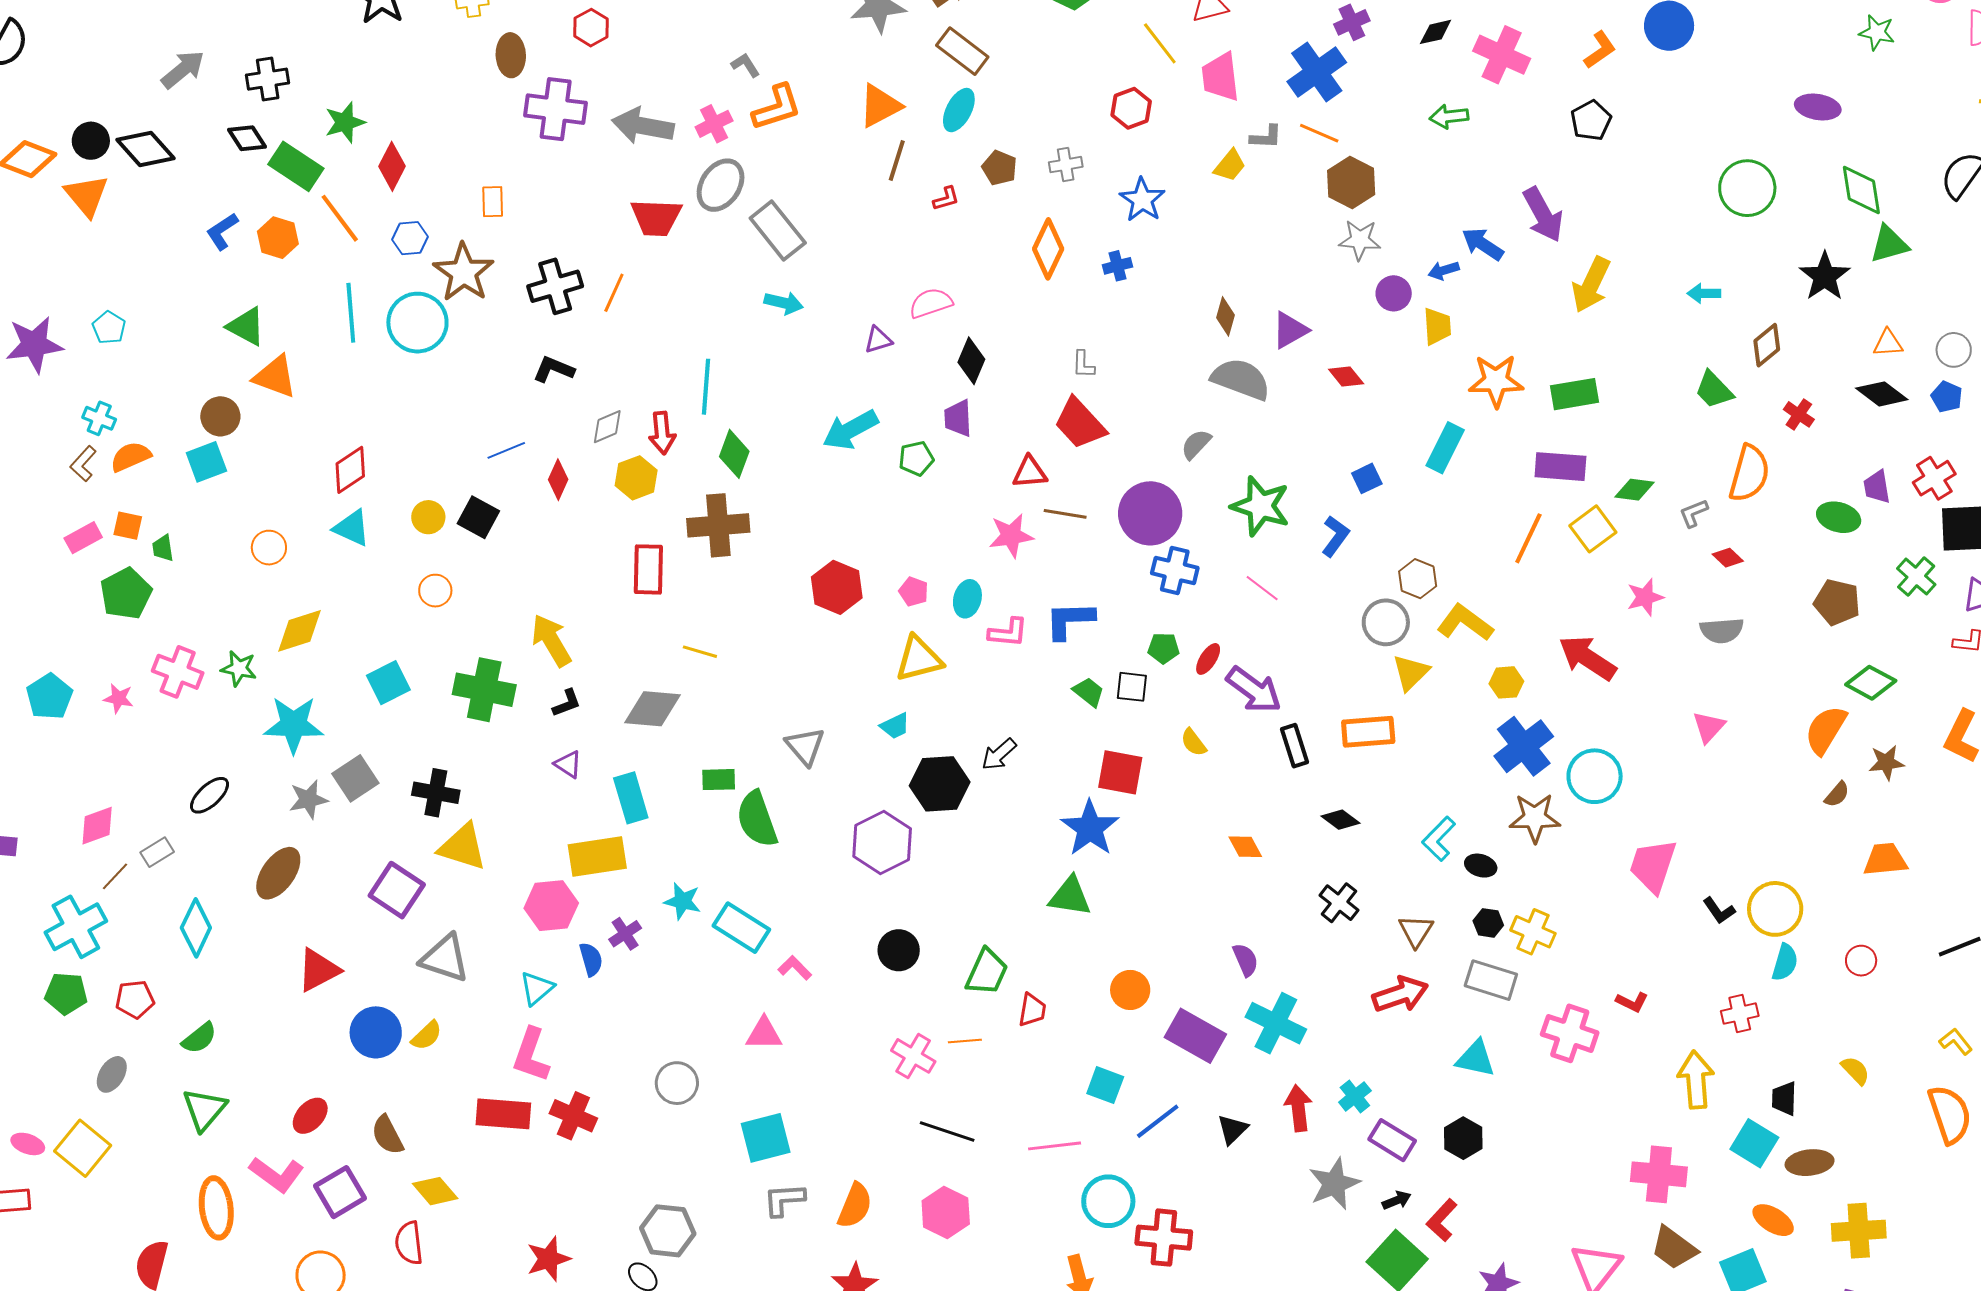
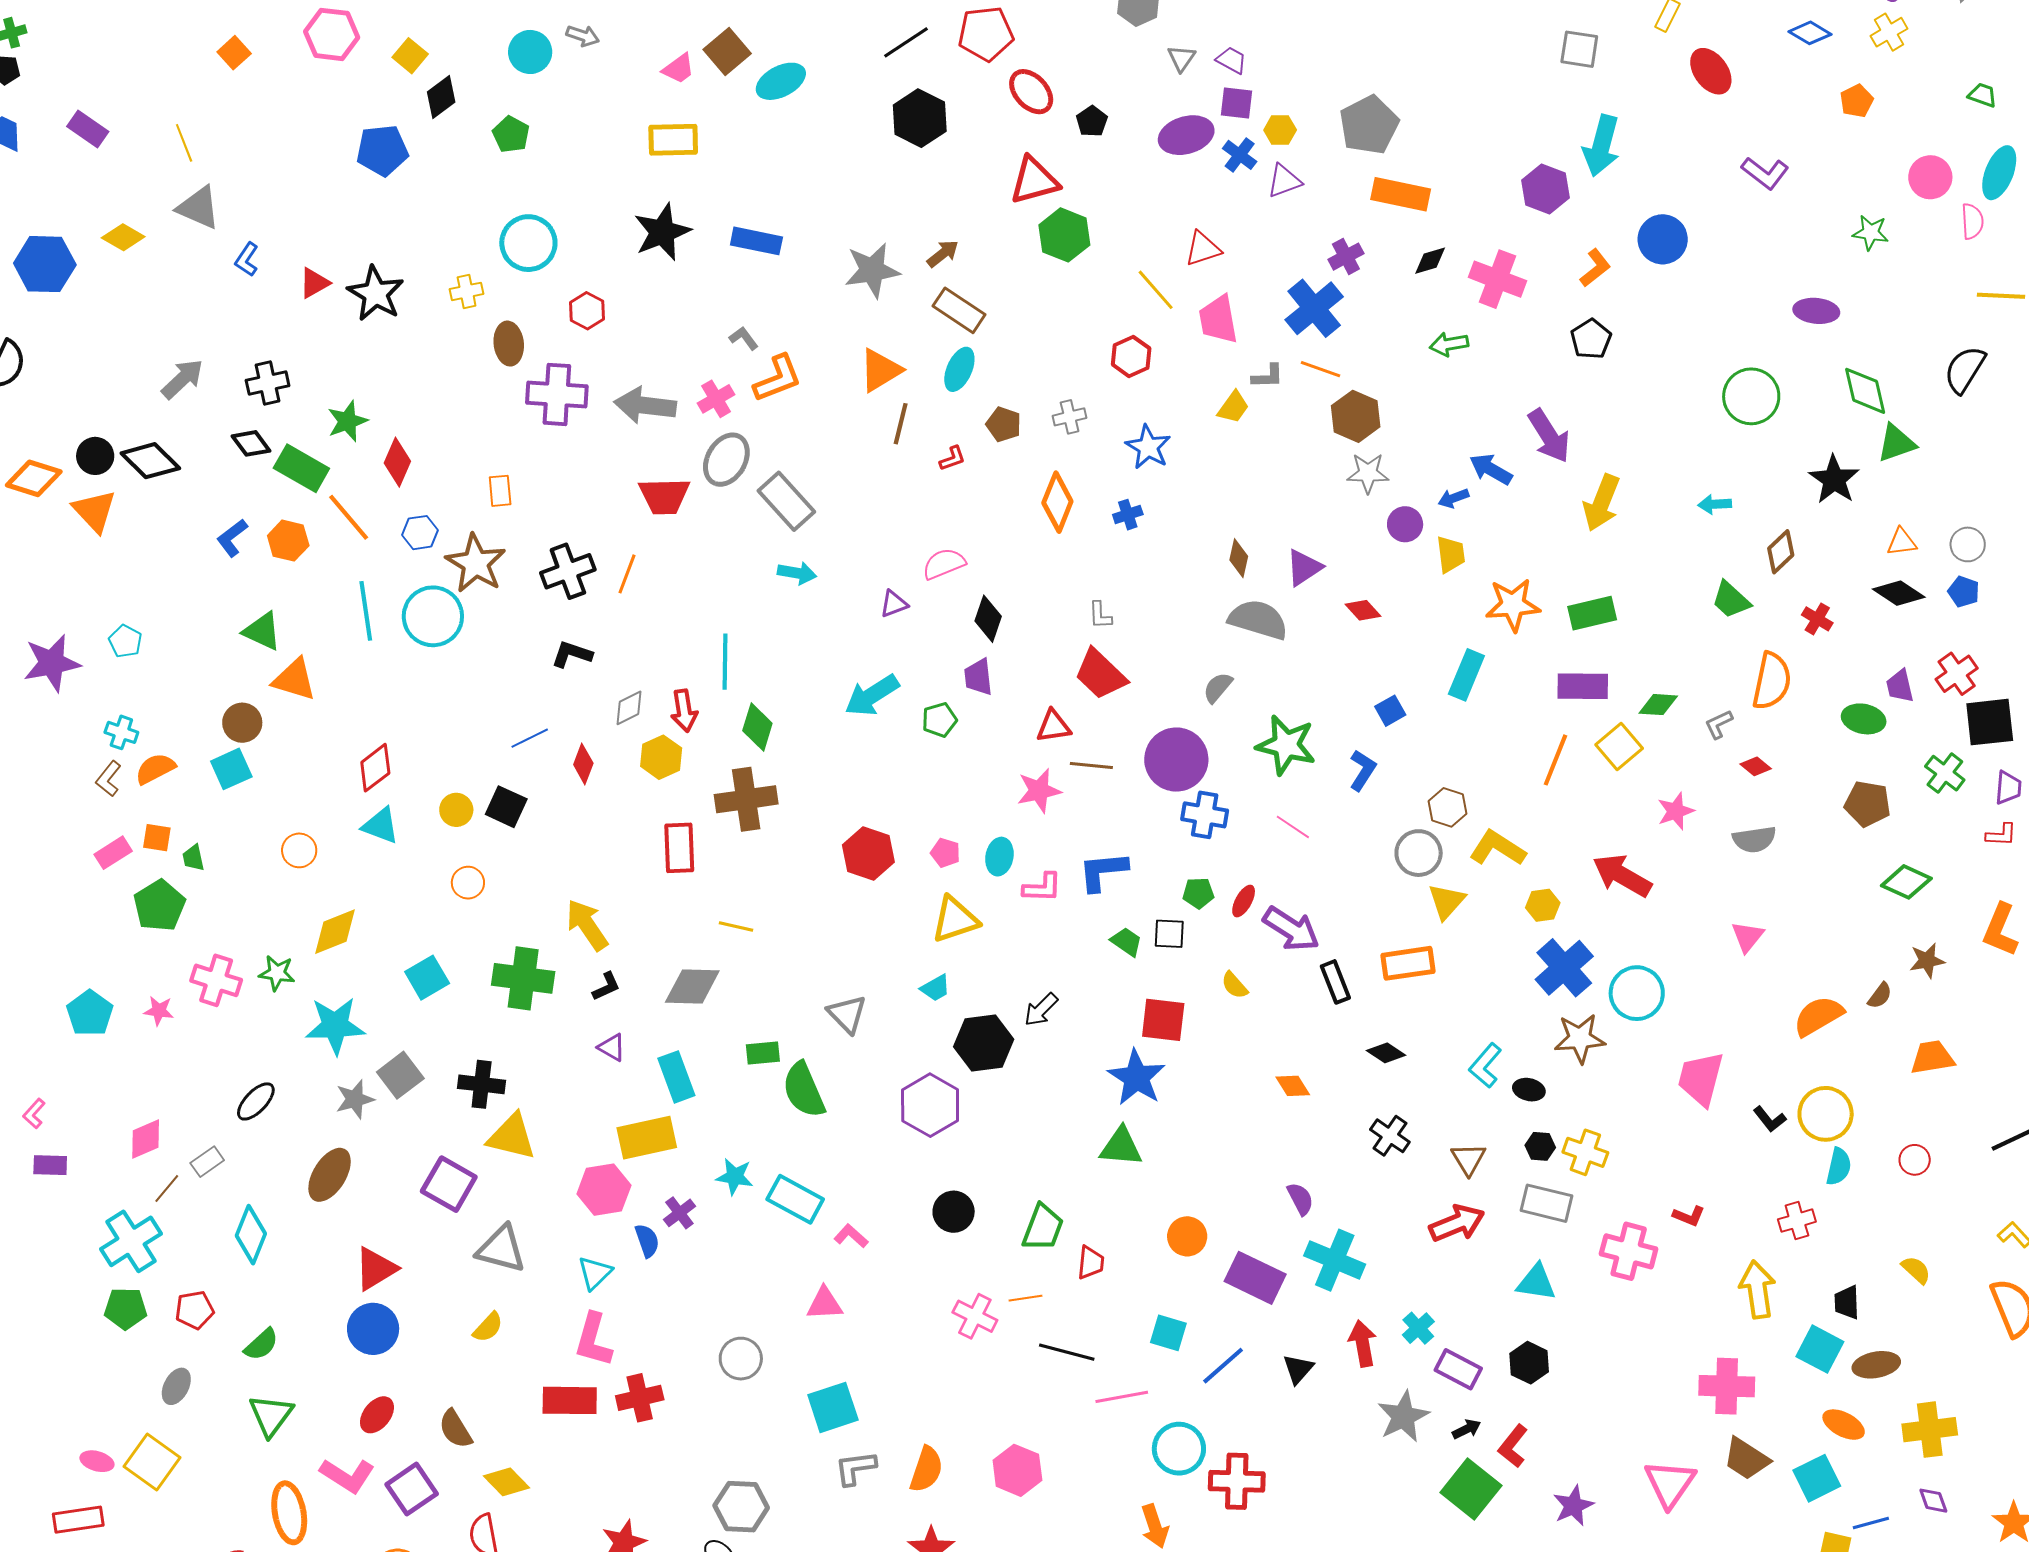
orange semicircle: (1826, 730) -> (1818, 1016), moved, turned 32
blue circle: (376, 1032) -> (373, 1329), moved
red cross: (573, 1116) -> (640, 1398), turned -33
black line: (947, 1131) -> (1067, 1352), moved

